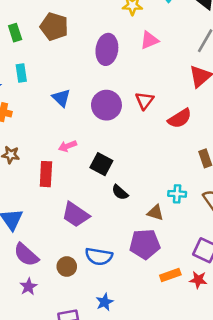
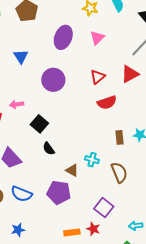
pink triangle: (149, 40) -> (97, 38), turned -35
blue triangle: (61, 98) -> (21, 57), moved
red triangle: (145, 101) -> (98, 77), moved
orange rectangle: (170, 275) -> (72, 232), moved

